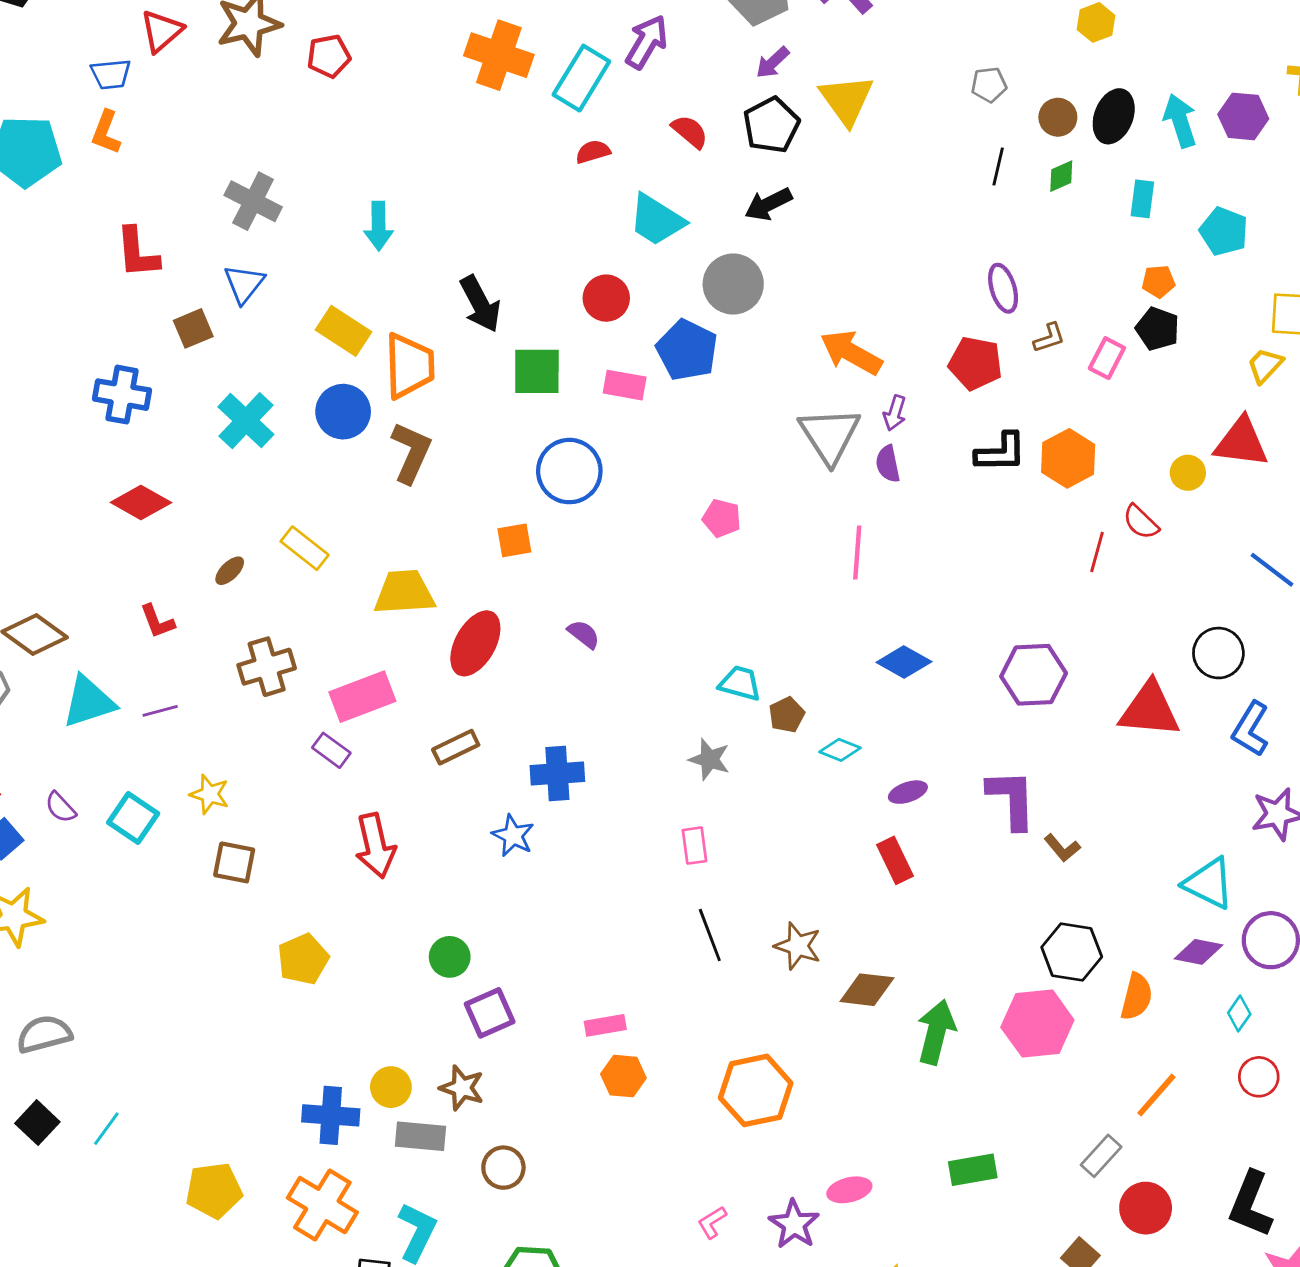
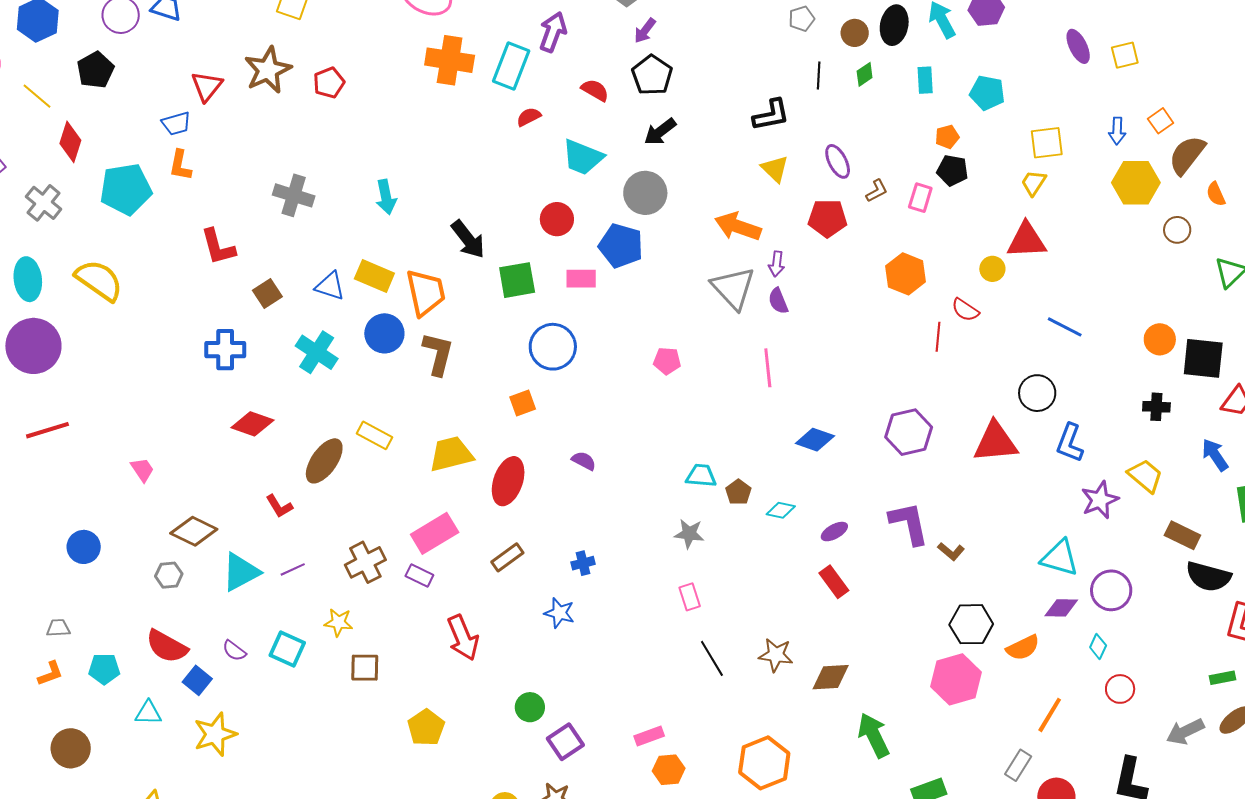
yellow triangle: (847, 100) -> (775, 169), moved, size x0.7
blue triangle: (244, 284) -> (330, 286), moved, turned -40
black L-shape: (1001, 452) -> (771, 115), moved
brown ellipse: (230, 571) -> (324, 461), size x2.0
brown cross: (267, 667) -> (365, 562), moved
blue cross: (557, 774) -> (583, 563), size x0.6
orange semicircle: (1137, 997) -> (1023, 648), turned 60
green arrow: (936, 1032) -> (874, 735), moved, turned -30

